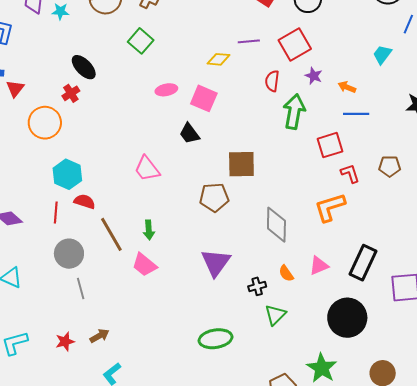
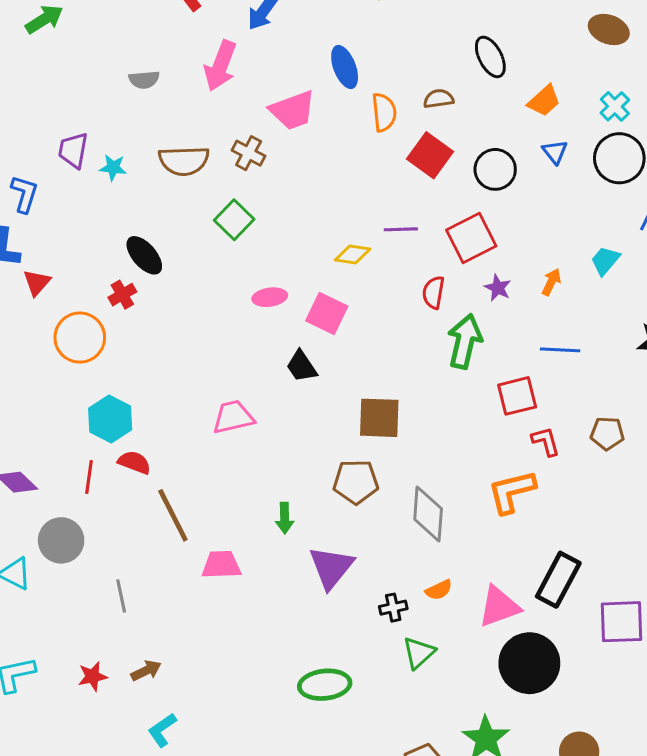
orange arrow: (347, 87) -> (551, 282), moved, turned 90
pink trapezoid: (147, 169) -> (233, 417), turned 112
brown pentagon: (214, 197) -> (356, 482), moved
green arrow: (149, 230) -> (285, 518), moved
gray circle: (69, 254) -> (61, 540), moved
pink trapezoid: (144, 265) -> (221, 565), turned 136
pink triangle: (319, 266) -> (499, 607), moved, size x1.4
orange semicircle: (286, 273) -> (439, 590), turned -84

